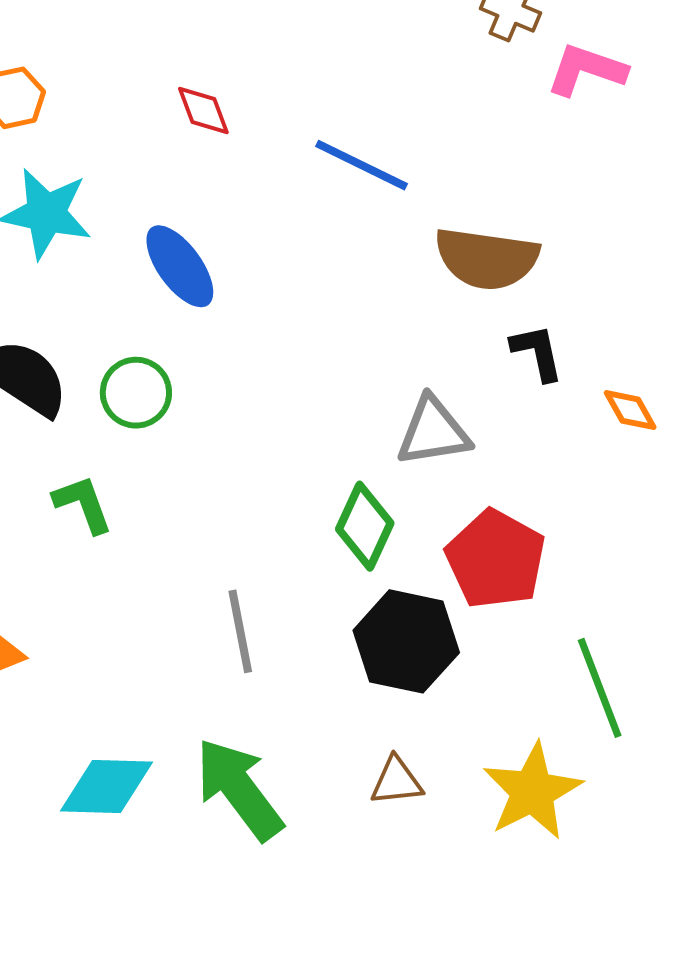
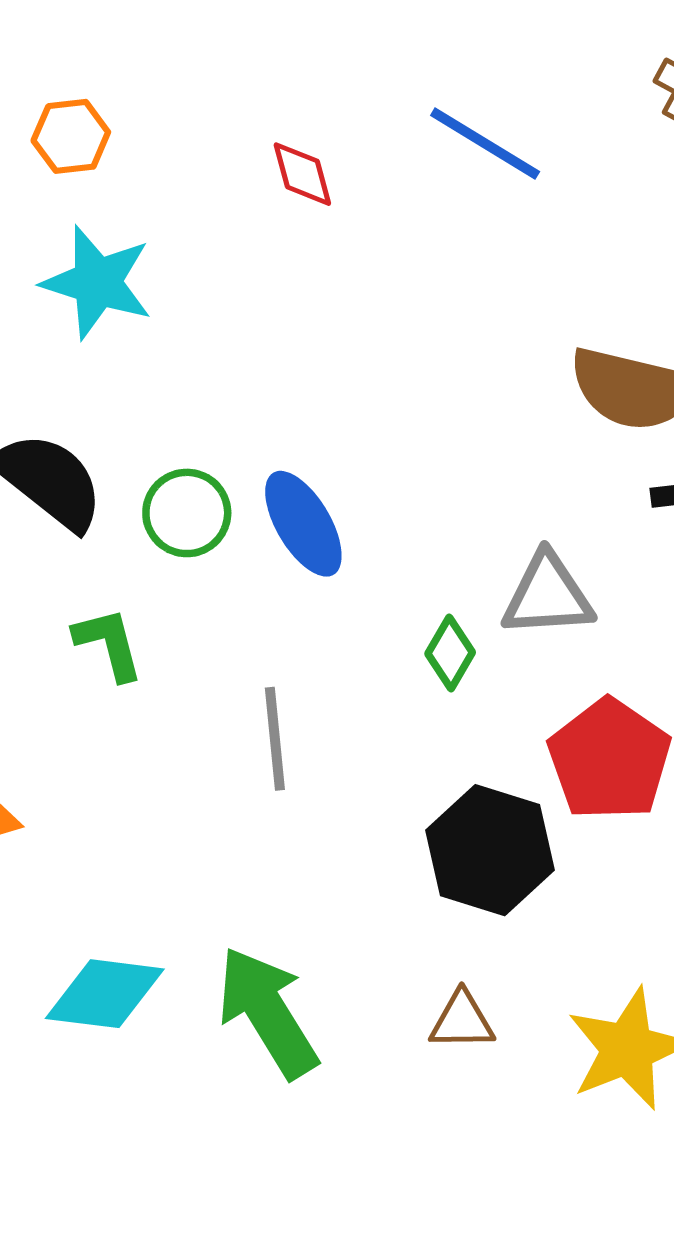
blue line: (361, 165) -> (485, 144), moved
blue ellipse: (180, 266) -> (303, 524), moved
green diamond: (365, 526) -> (450, 653), moved, size x0.7
gray line: (240, 631) -> (275, 739), moved

